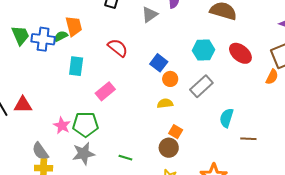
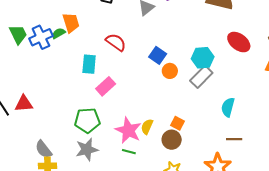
blue cross: (43, 39) -> (41, 37), turned -30
cyan hexagon: (203, 50) -> (203, 58), moved
cyan rectangle: (76, 66) -> (89, 64), moved
yellow semicircle: (165, 103) -> (147, 127), moved, turned -56
pink star: (62, 126) -> (128, 130), moved, size x1.5
brown line: (248, 139) -> (234, 139), moved

